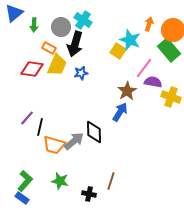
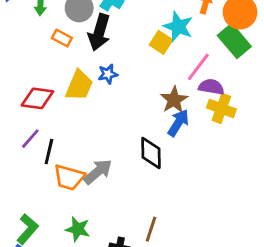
yellow trapezoid: (57, 65) -> (79, 85), moved
red diamond: (32, 69) -> (37, 98), moved
yellow cross: (171, 97) -> (221, 108), moved
blue arrow: (120, 112) -> (178, 123), moved
black diamond: (94, 132) -> (151, 153), moved

